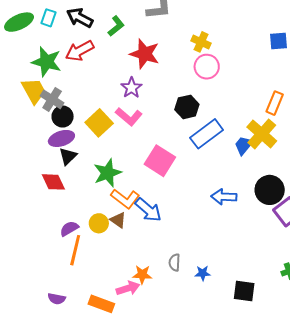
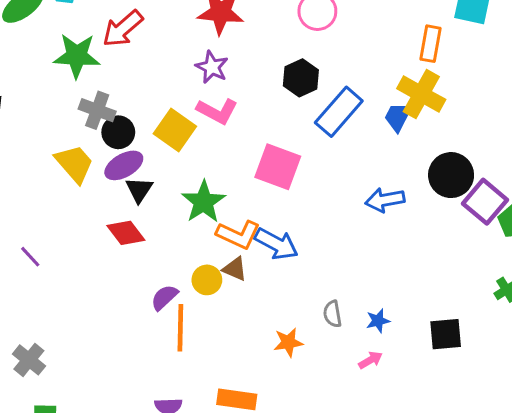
yellow trapezoid: (34, 91) -> (74, 164), moved
pink arrow: (128, 288) -> (370, 360), moved, size x0.7

